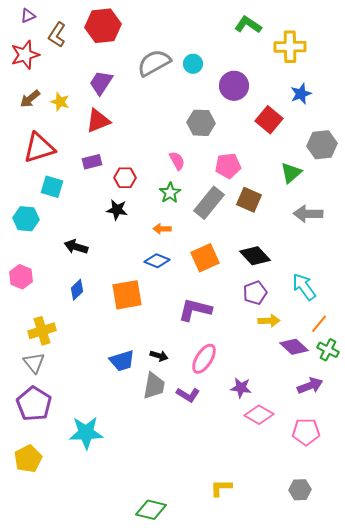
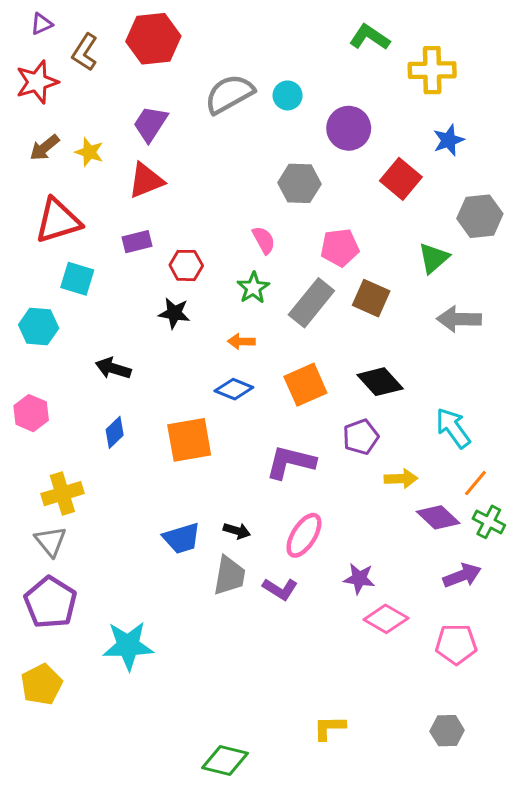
purple pentagon: (255, 293) -> (361, 437), moved

